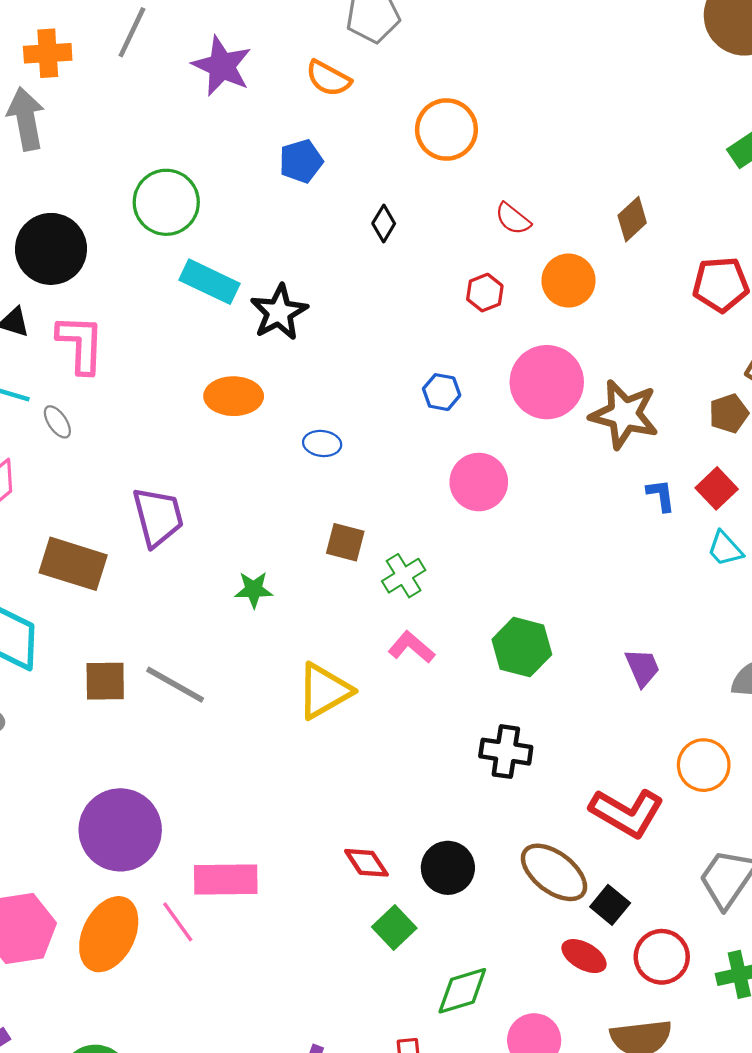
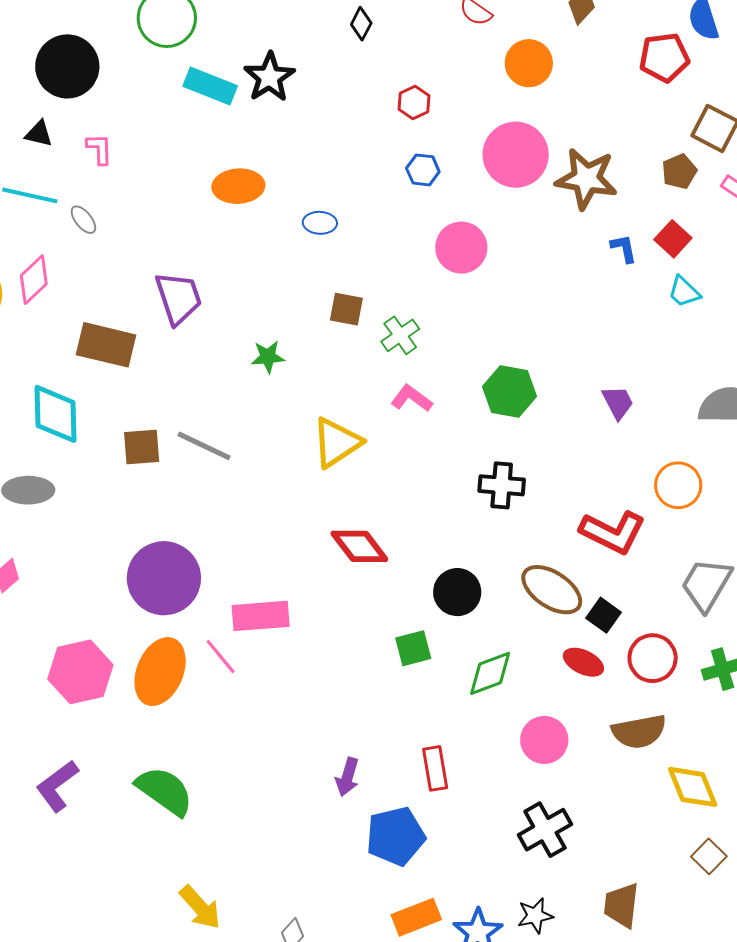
red hexagon: (485, 293) -> (414, 103), moved
black star: (279, 312) -> (269, 77), moved
pink L-shape: (81, 344) -> (99, 149), size x0.6
red diamond: (367, 863) -> (359, 546), moved, size x1.4
green square: (394, 927) -> (413, 648), turned 33
green diamond: (462, 991) -> (490, 673), moved

